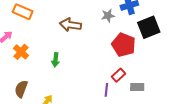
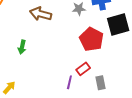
gray rectangle: (137, 87) -> (101, 83), turned 72

